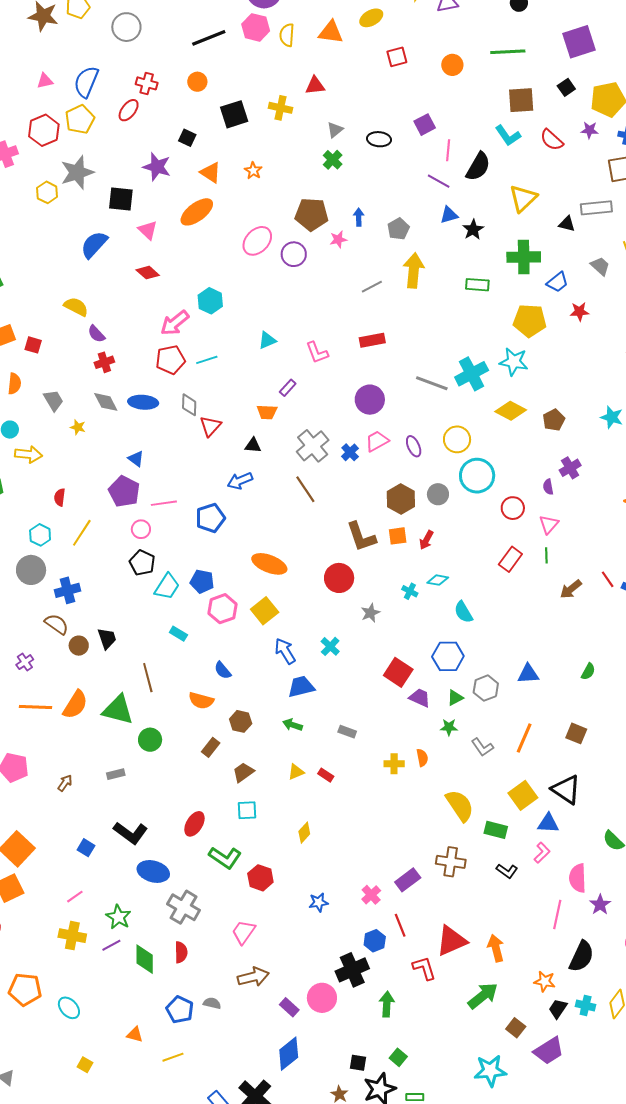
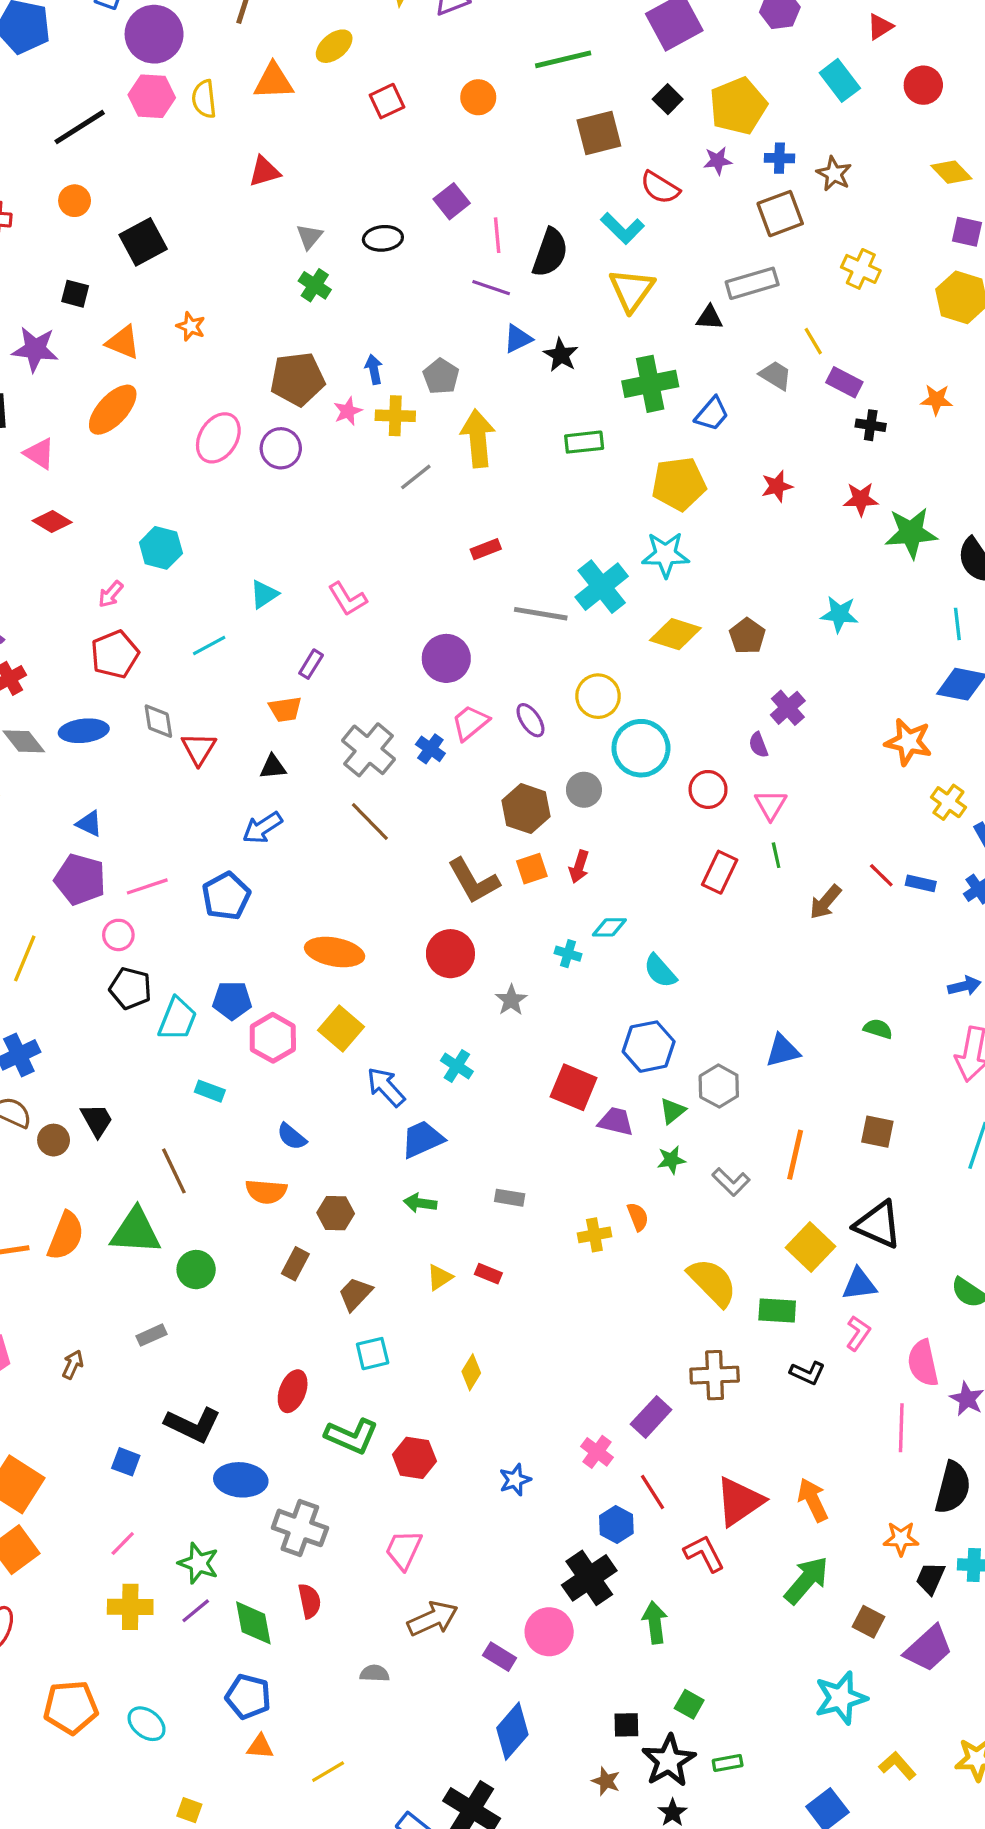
yellow cross: (280, 108) -> (395, 416), moved
cyan L-shape: (508, 136) -> (622, 228), moved
red star: (579, 312) -> (777, 486), moved
pink arrow: (175, 323) -> (111, 594), size x0.6
red rectangle: (372, 340) -> (486, 549), moved, size x0.7
cyan line: (207, 360) -> (209, 646), moved
green semicircle: (588, 671) -> (878, 1029), turned -90
blue pentagon: (180, 1010) -> (248, 1697), moved

